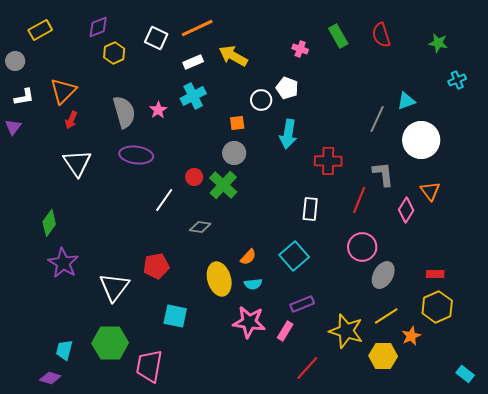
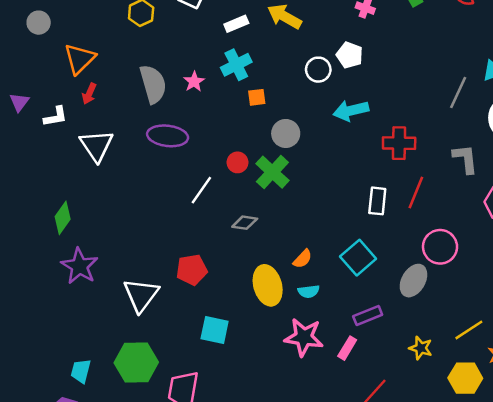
gray circle: (15, 61) -> (39, 23), moved
white L-shape: (24, 97) -> (55, 117), moved
orange square: (237, 123) -> (257, 97), moved
cyan arrow: (288, 134) -> (351, 111), turned 68
red line: (359, 200) -> (416, 193), moved
gray ellipse: (383, 275) -> (413, 281), moved
yellow star: (346, 331) -> (421, 348), size x0.6

